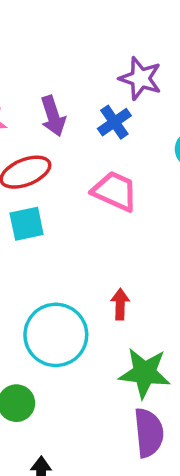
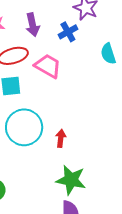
pink trapezoid: (115, 191) -> (48, 66), moved
cyan circle: (56, 335) -> (24, 127), moved

